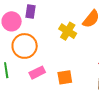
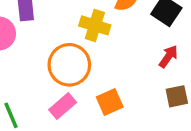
orange circle: (25, 46) -> (69, 65), moved

